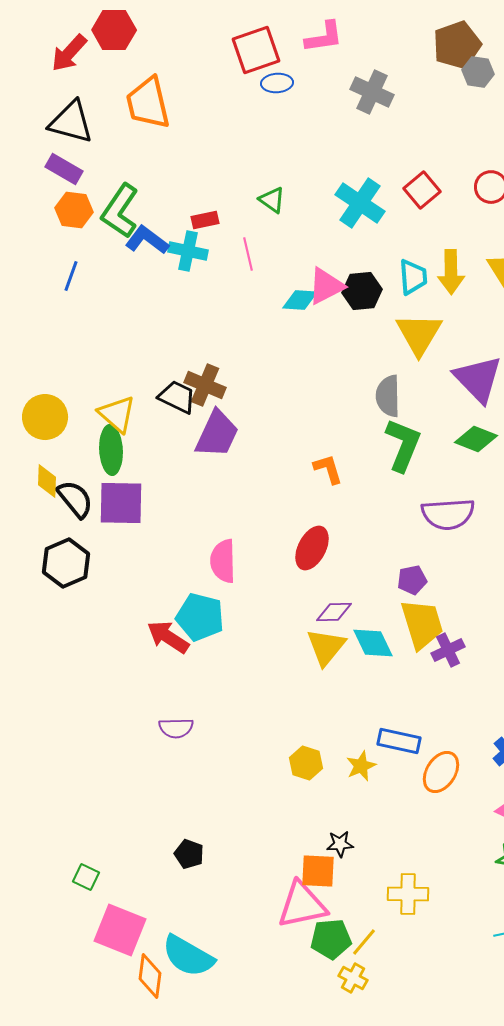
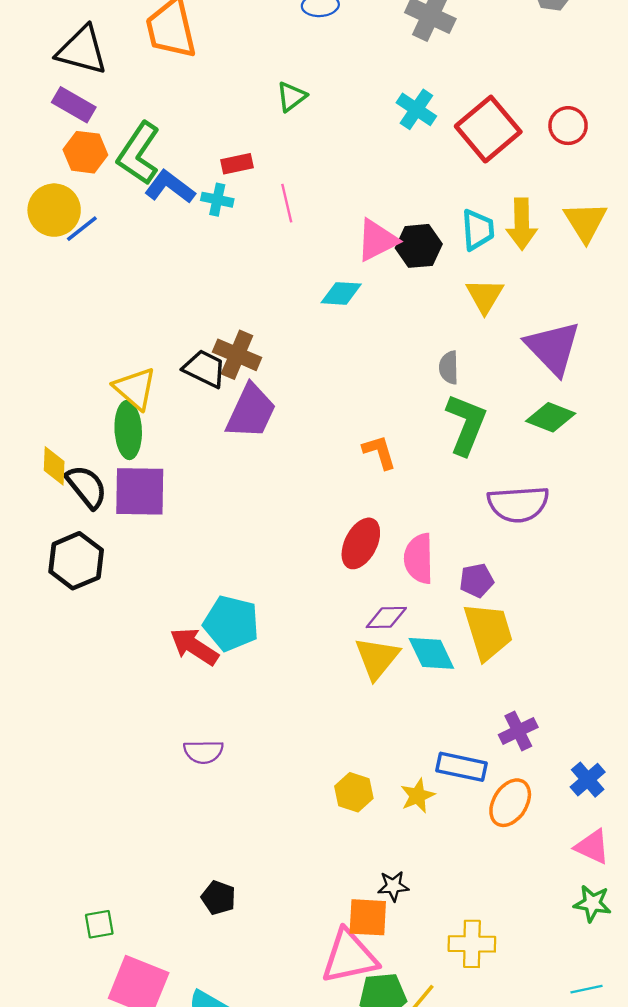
red square: (422, 190) -> (488, 129), size x1.5
green triangle: (272, 200) -> (291, 97), moved, turned 48
cyan cross: (360, 203) -> (416, 109), moved, size x0.7
cyan cross: (188, 251) -> (217, 200), size x0.7
blue line: (71, 276) -> (82, 229), turned 32
cyan diamond: (300, 300) -> (341, 293), moved
yellow triangle: (419, 334) -> (485, 296), size x0.7
gray semicircle: (388, 396) -> (449, 367), size x0.7
yellow circle: (45, 417) -> (54, 210), moved
pink semicircle: (223, 561) -> (419, 558), moved
purple cross: (448, 650) -> (518, 731), moved
green square: (86, 877) -> (99, 924), turned -36

